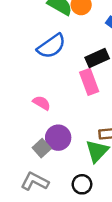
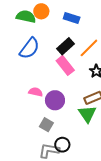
purple circle: (58, 138) -> (55, 100), moved
black circle: (82, 184) -> (62, 145), moved

